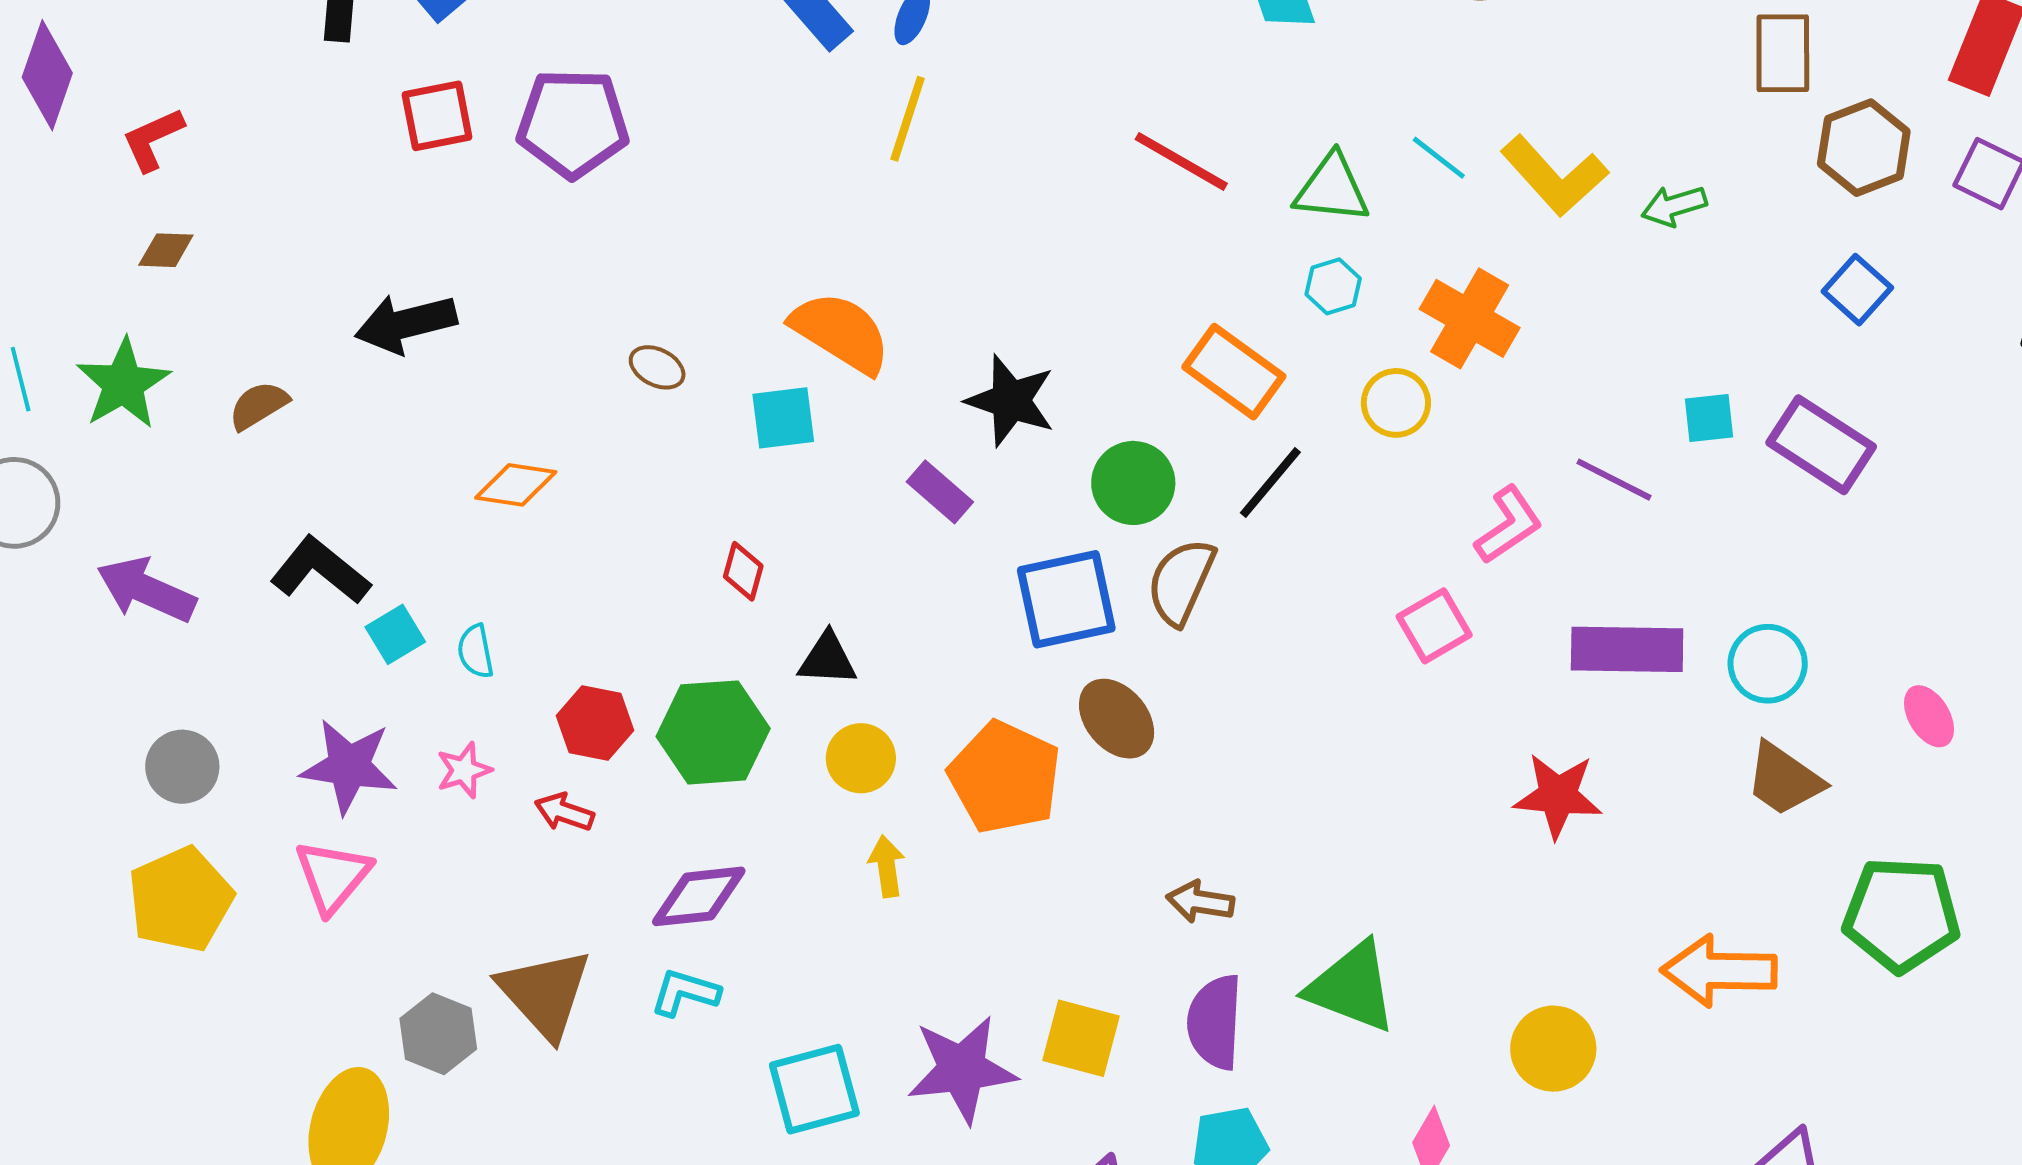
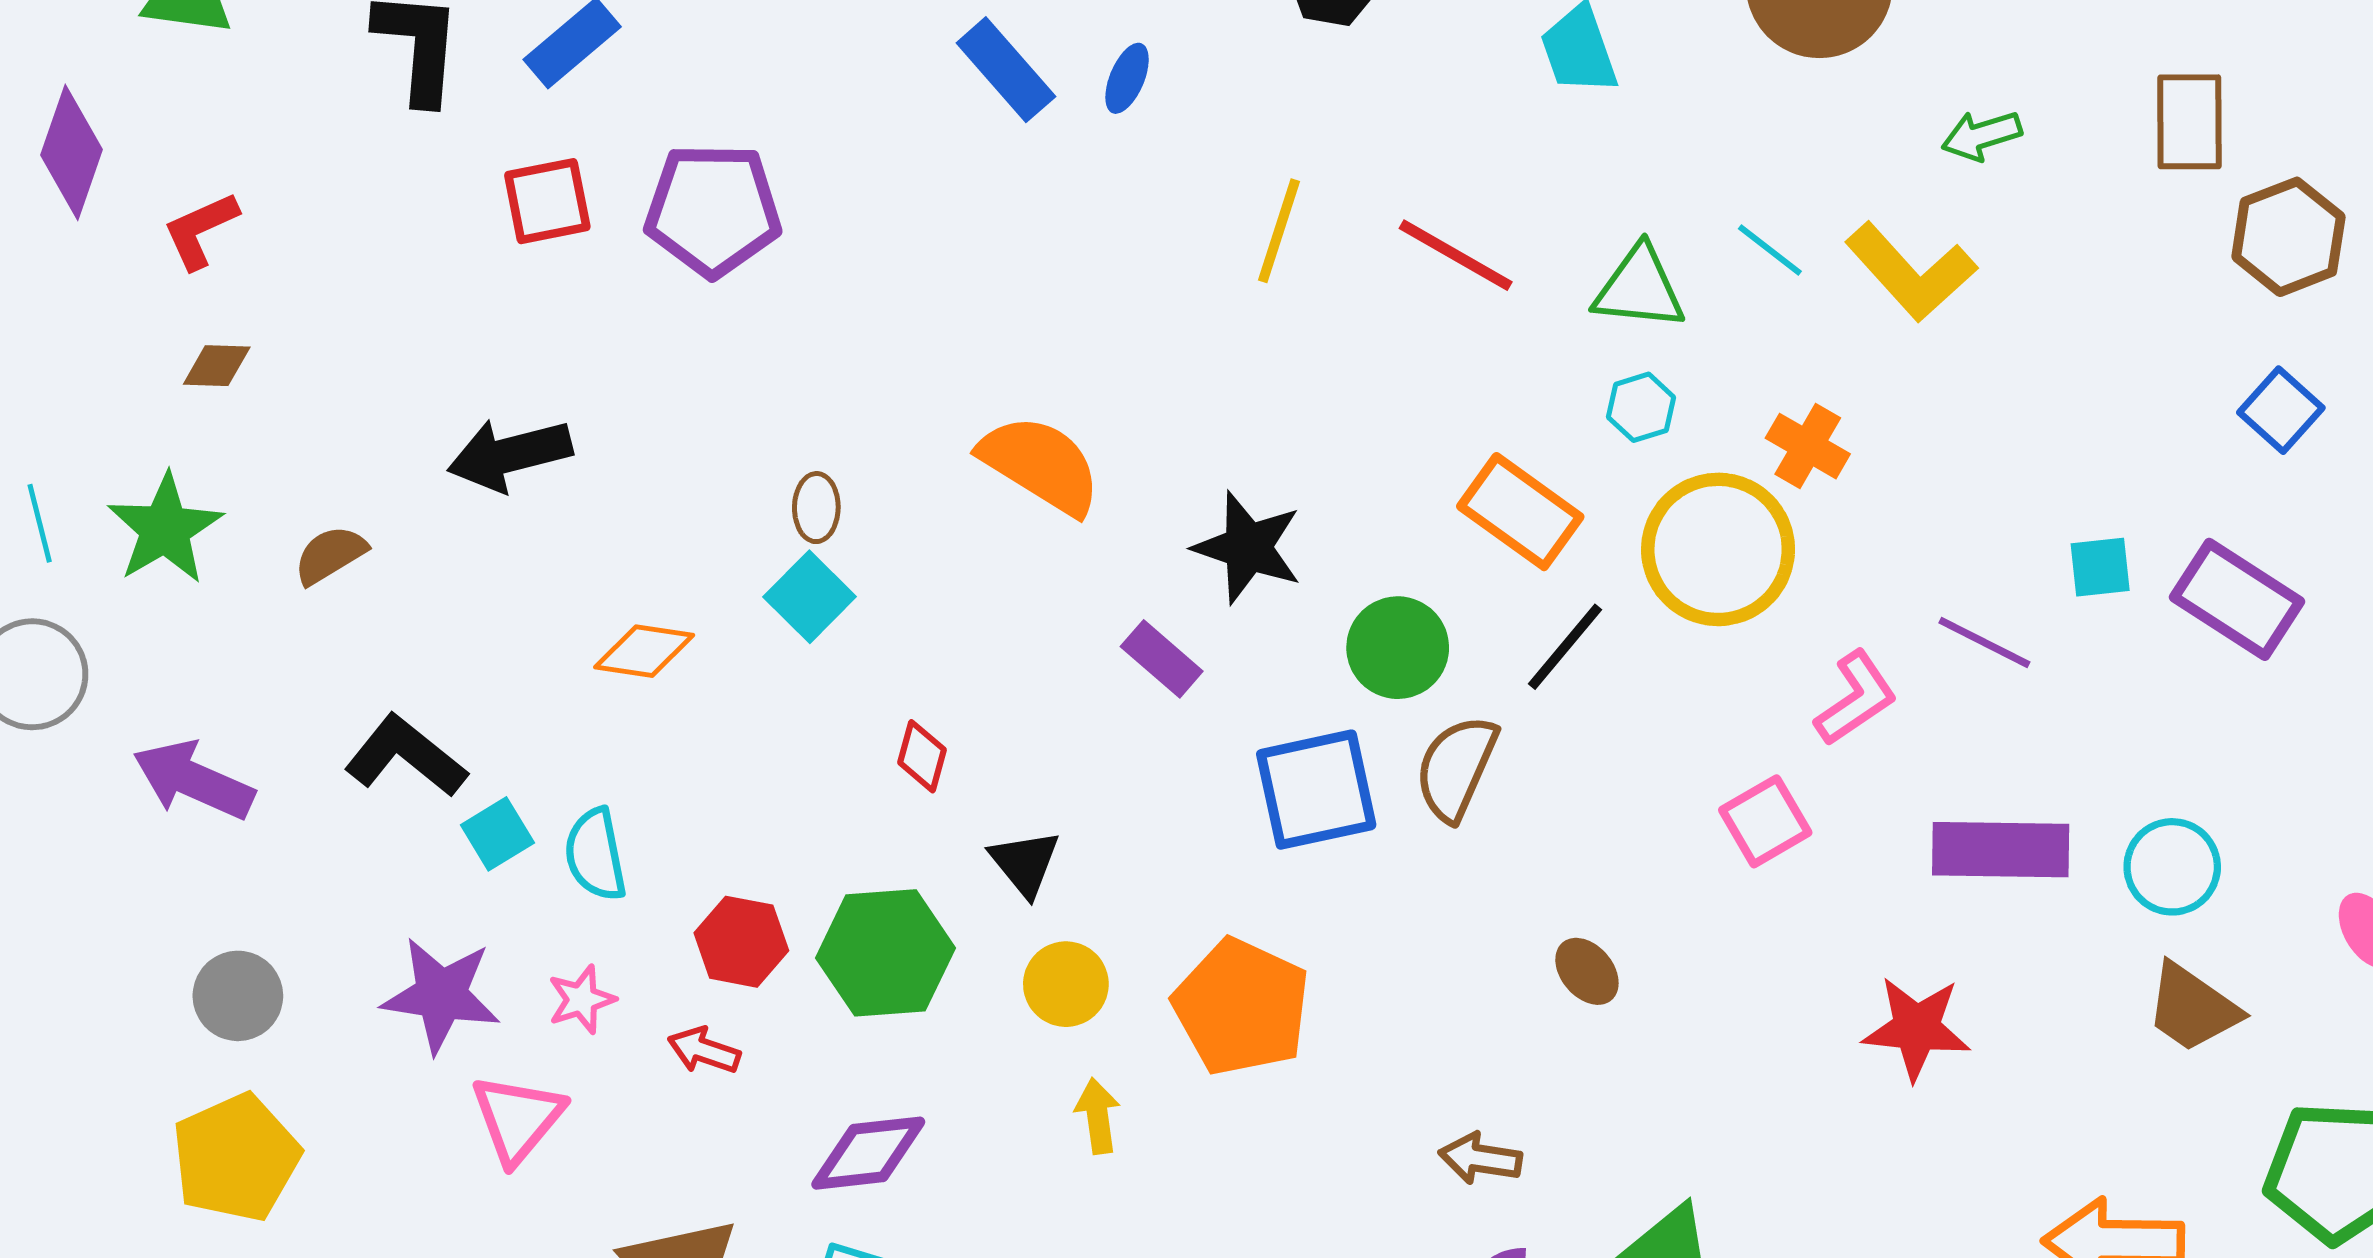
yellow line: (908, 119) -> (1279, 231), moved
green arrow: (1674, 206) -> (1982, 135), moved
orange cross: (1470, 318) -> (1808, 446), size x0.7
brown ellipse: (657, 367) -> (816, 508), turned 64
yellow circle: (1396, 403) -> (1718, 549), size x1.8
cyan square: (783, 418) -> (810, 597), moved, turned -38
cyan semicircle: (476, 651) -> (595, 855), size x1.4
black triangle: (827, 659) -> (1025, 863), turned 48
brown ellipse: (1117, 719) -> (1587, 971), moved, size x0.7
pink triangle: (333, 876) -> (518, 1119), moved

